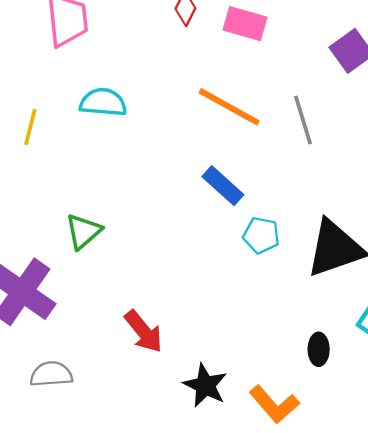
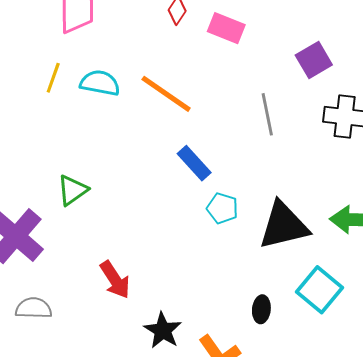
orange line: (229, 107) -> (166, 94), moved
yellow line: (30, 127) -> (53, 78), moved

